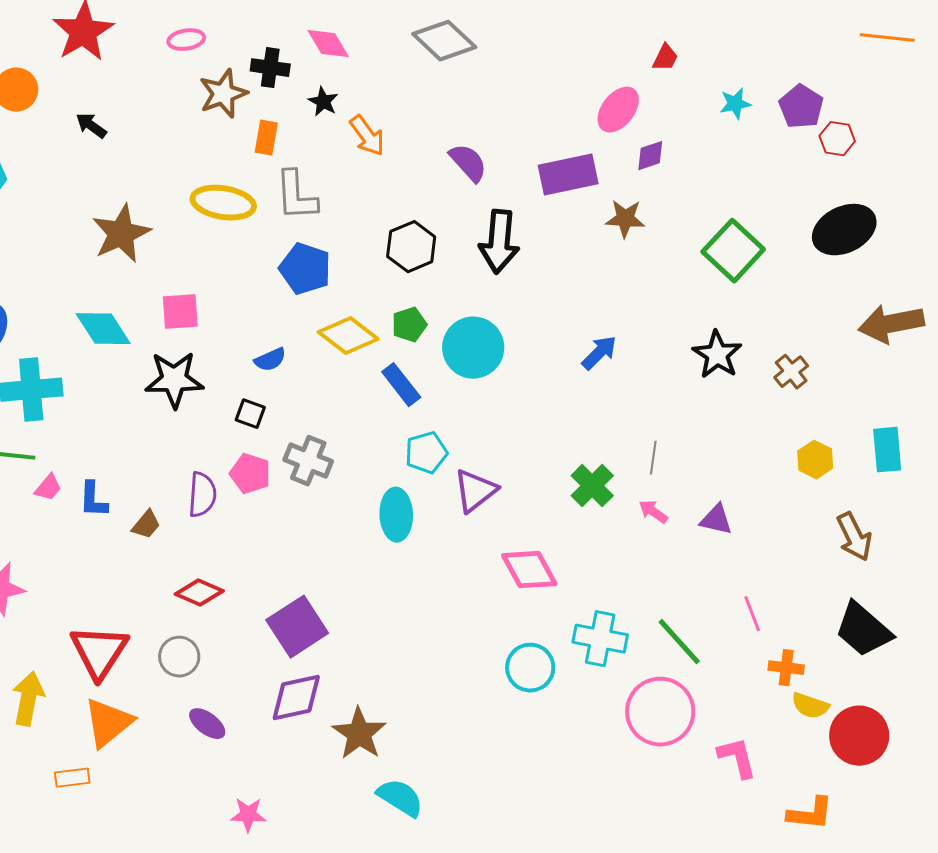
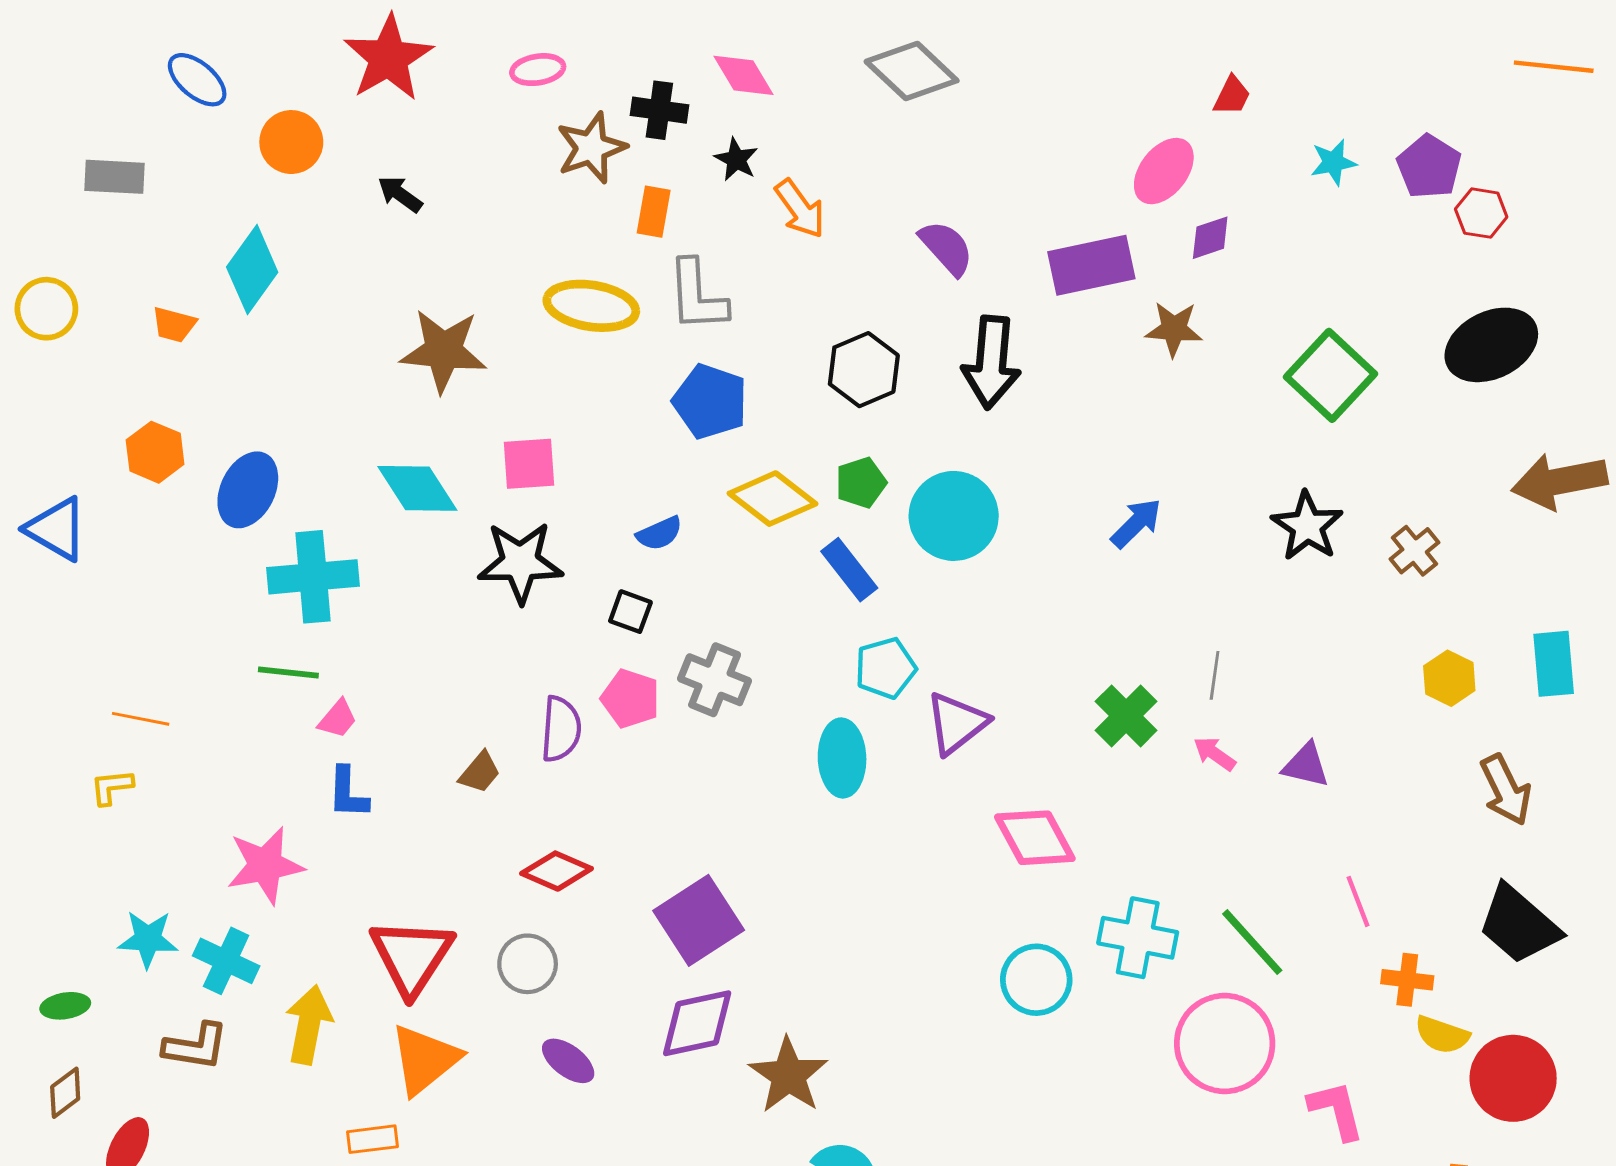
brown star: (121, 234) -> (443, 351), turned 30
blue L-shape: (93, 500) -> (348, 793), moved

